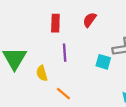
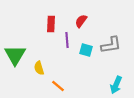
purple line: (65, 53) -> (67, 40), moved
cyan square: (103, 62) -> (86, 50), moved

